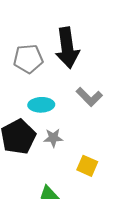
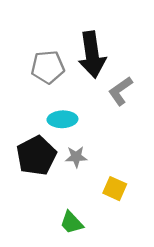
gray L-shape: (89, 97) -> (120, 91), moved, turned 100

